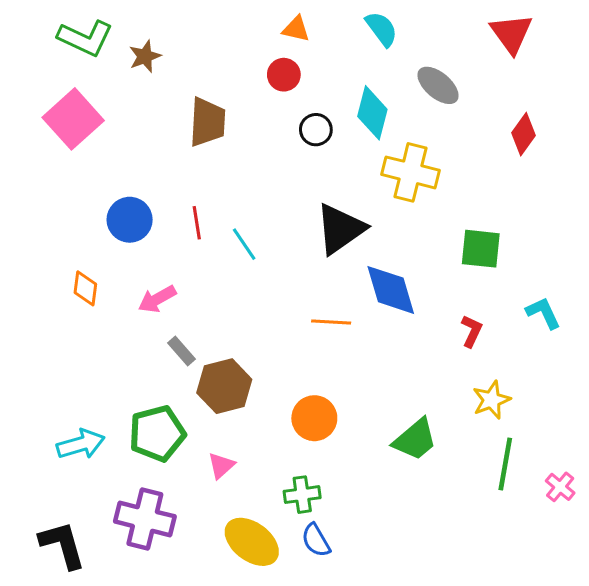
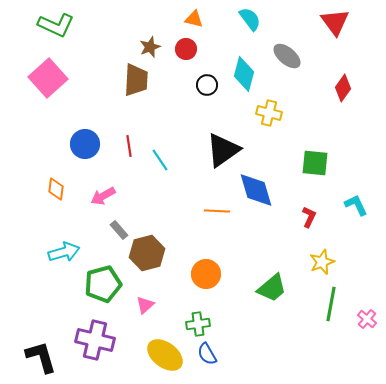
brown star: (145, 56) -> (150, 47), moved
yellow cross: (411, 172) -> (269, 113), size x0.7
cyan arrow: (81, 444) -> (64, 252), moved

